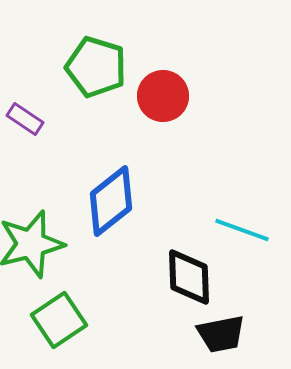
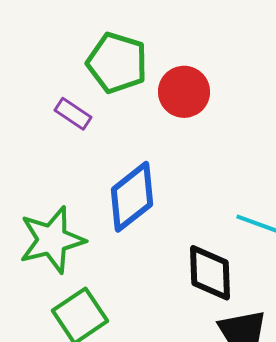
purple rectangle: (25, 119) -> (73, 114), moved

